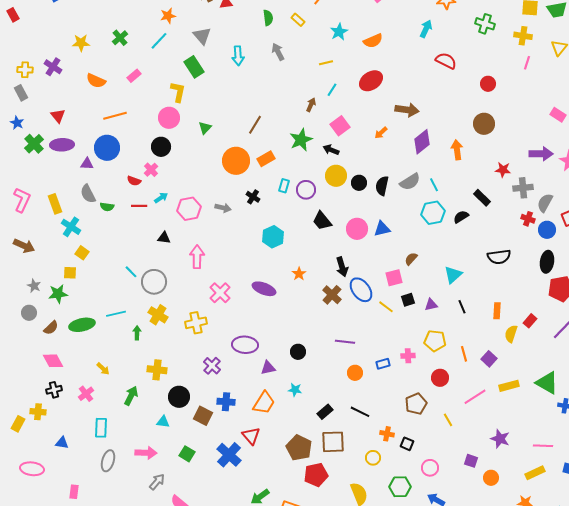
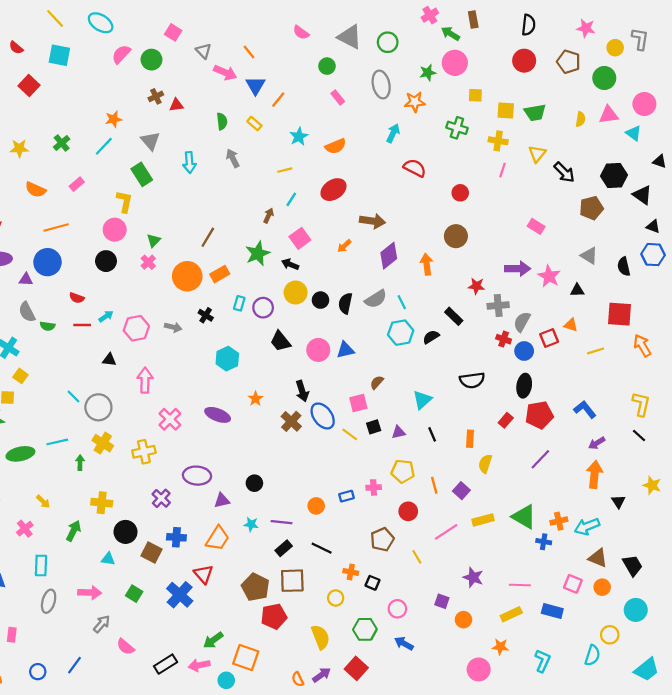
pink cross: (151, 170) -> (148, 262), moved
red rectangle: (530, 321) -> (506, 420), moved
purple line: (345, 342) -> (281, 522), moved

